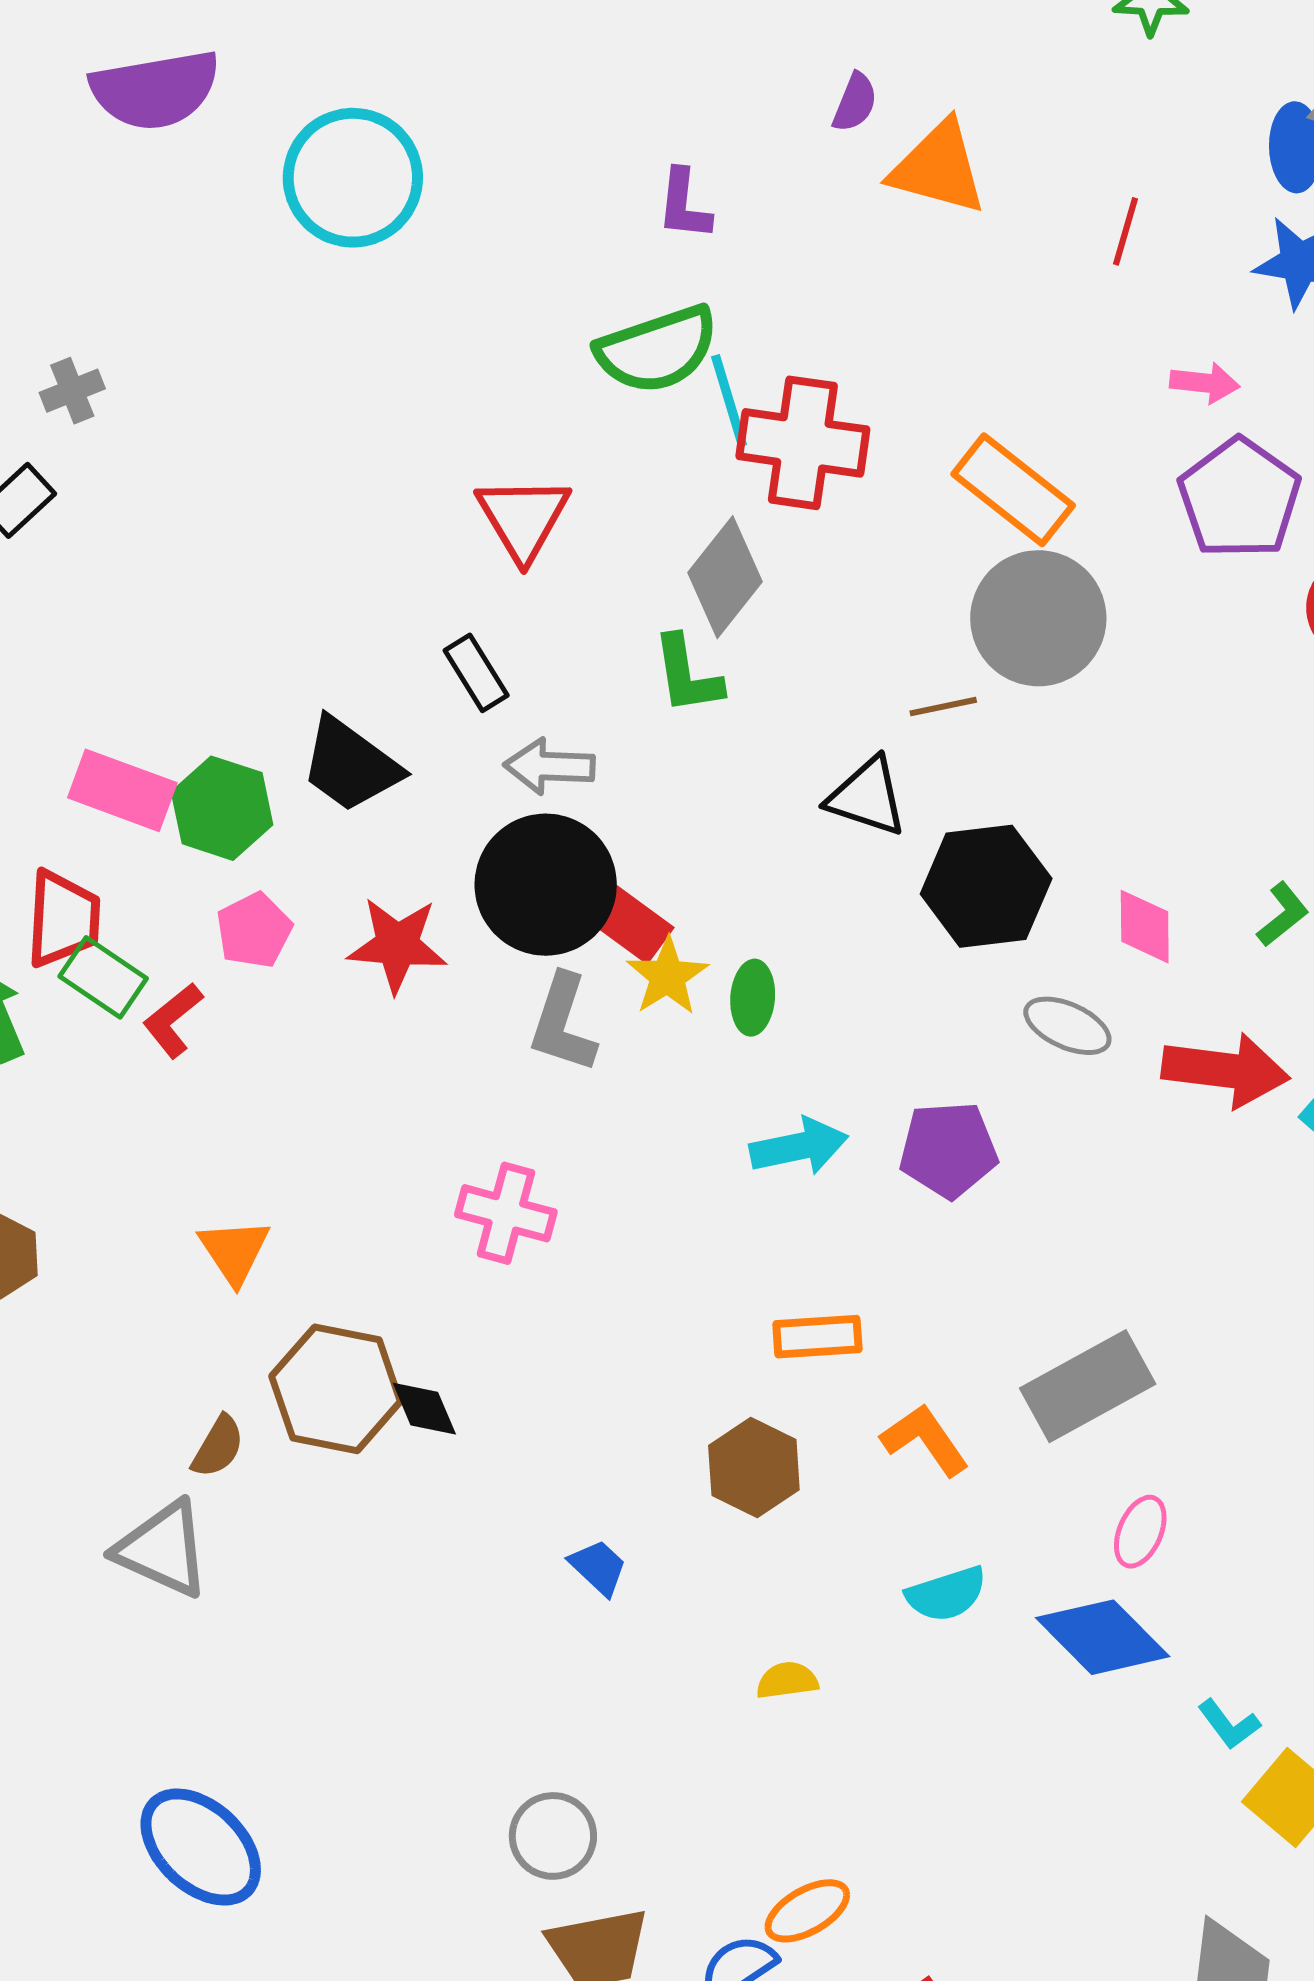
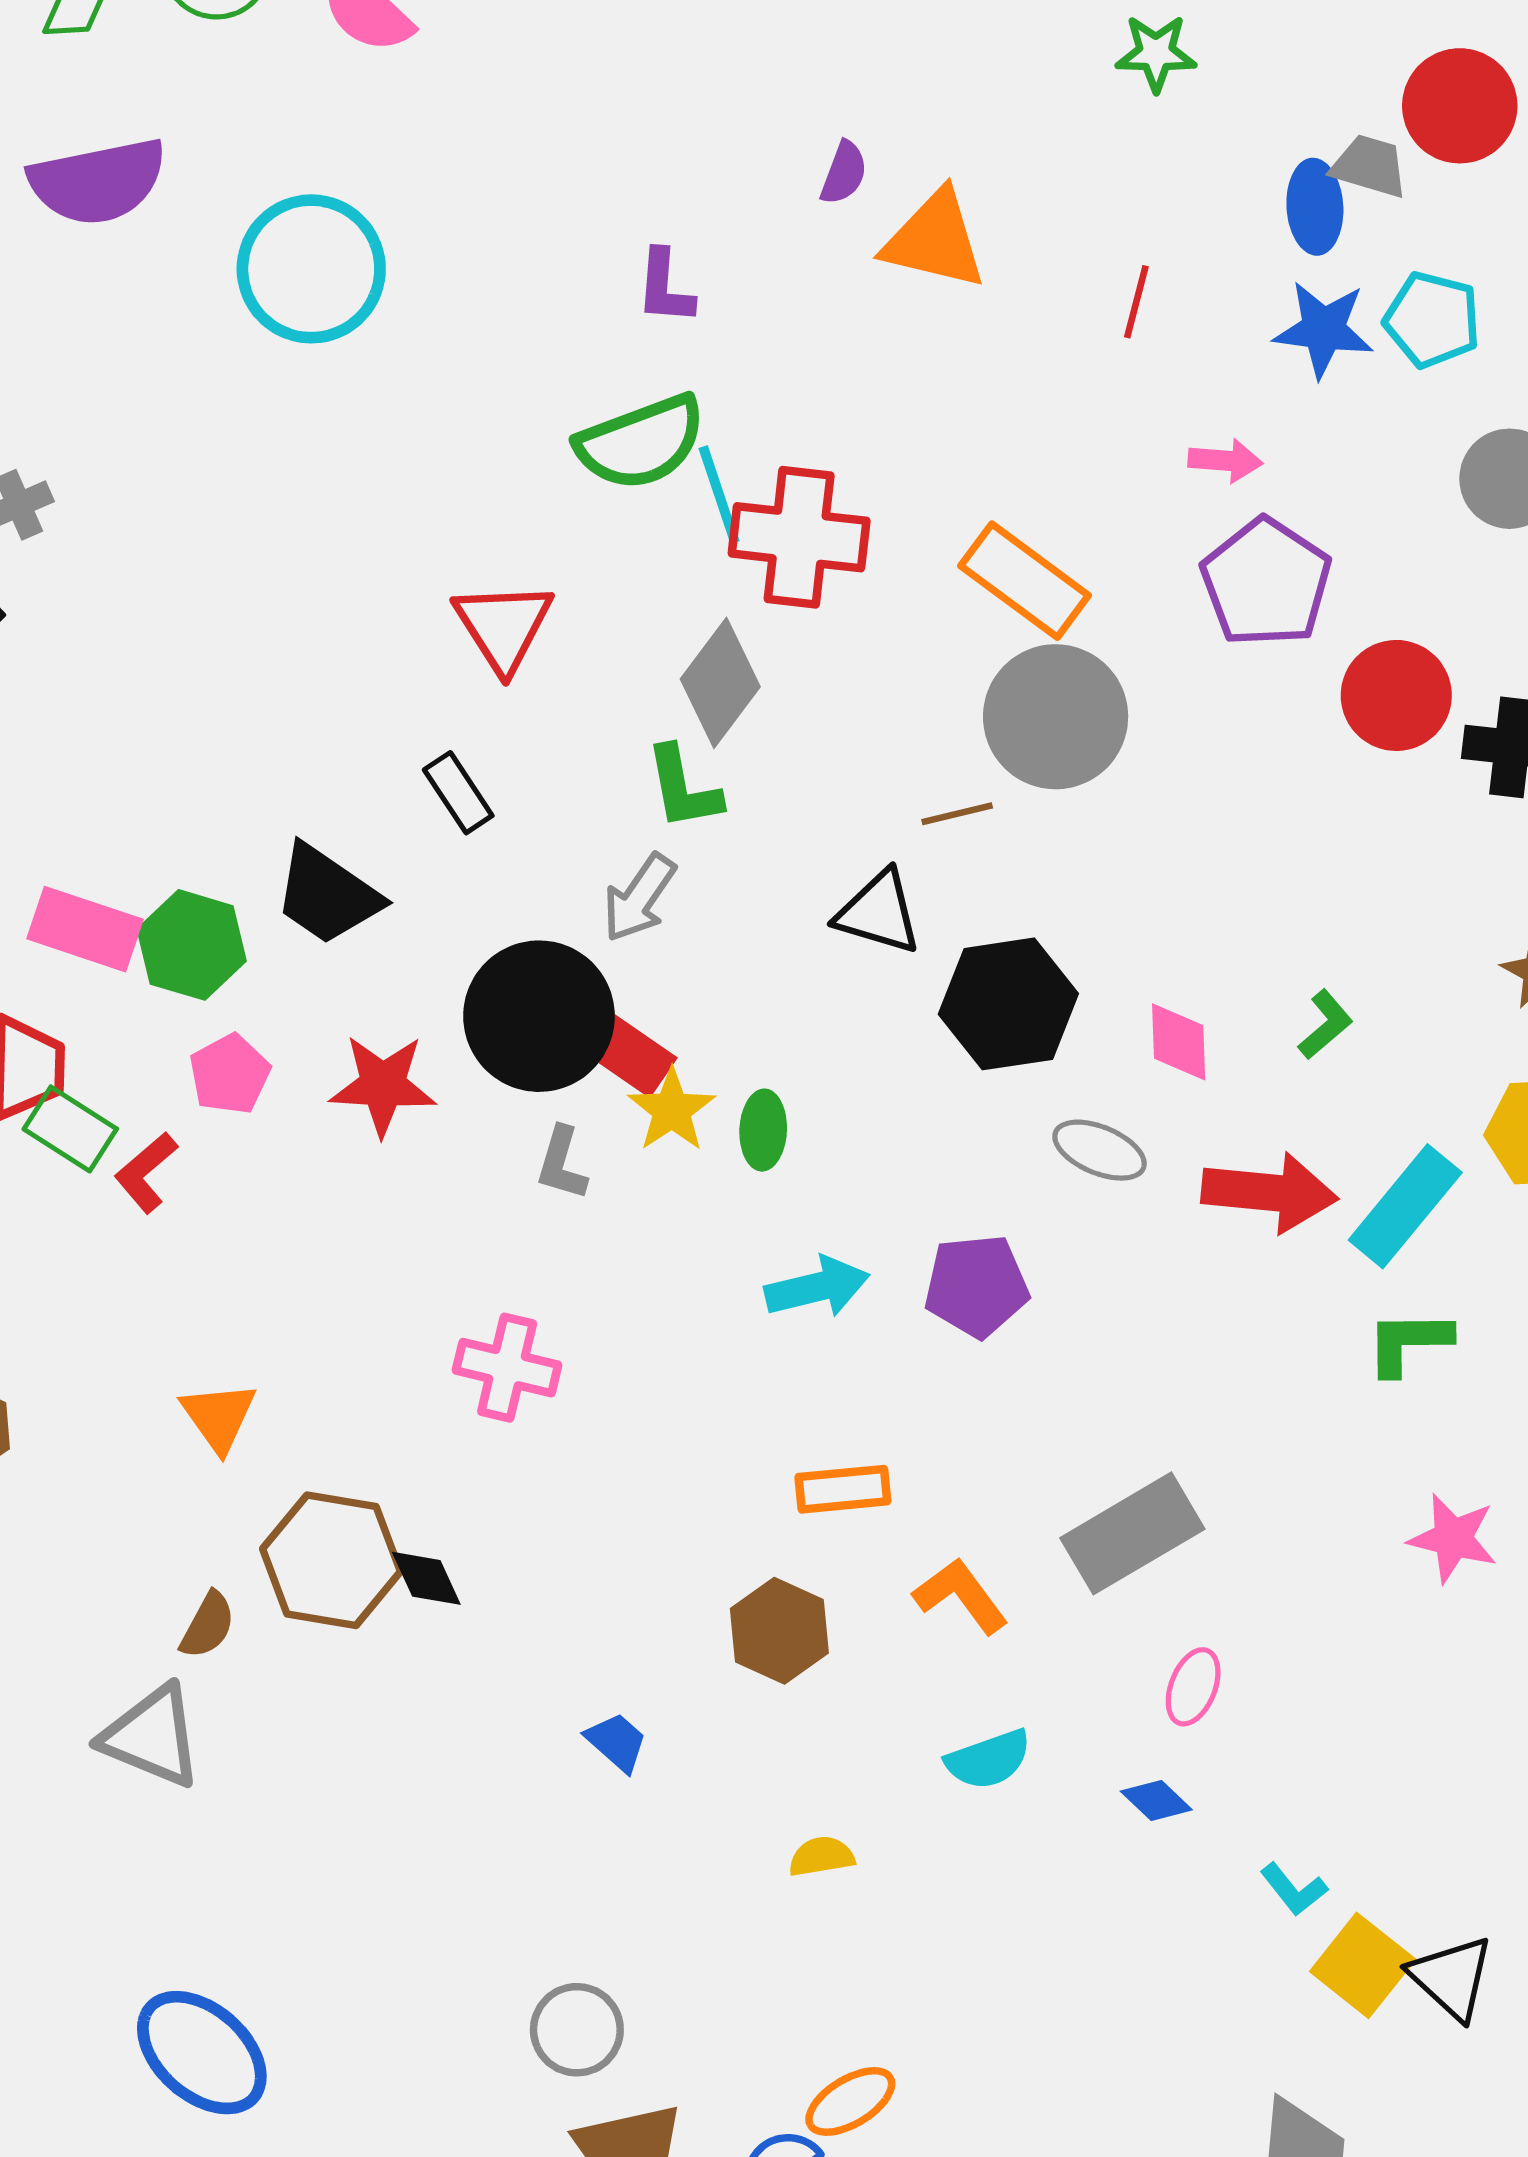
gray arrow: (549, 766) -> (639, 898), moved, turned -56
gray L-shape: (563, 1023) -> (562, 1163), size x0.7
blue diamond: (1103, 1637) -> (1156, 1800), size x0.5

